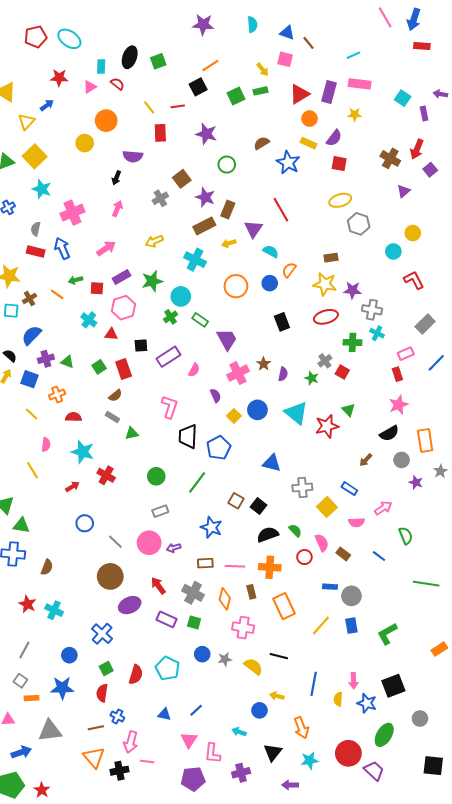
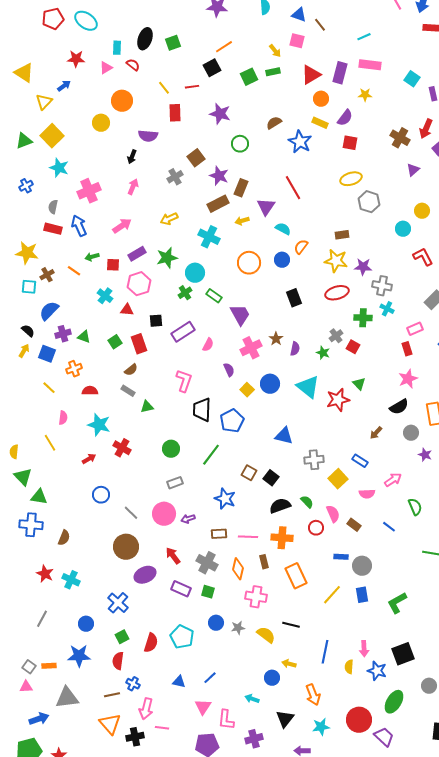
gray square: (20, 681) -> (29, 667), moved

